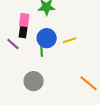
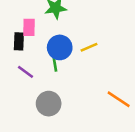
black rectangle: (23, 31) -> (19, 41), moved
purple line: (13, 44) -> (25, 72), moved

